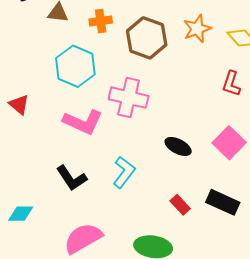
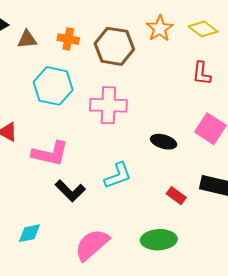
orange cross: (101, 21) -> (68, 39), turned 30
pink L-shape: (83, 122) -> (50, 154), moved
cyan L-shape: (124, 172) -> (118, 176), turned 44

